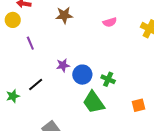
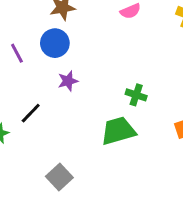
blue circle: (82, 75) -> (55, 43), moved
green trapezoid: (94, 102) -> (118, 131), turned 115

